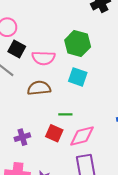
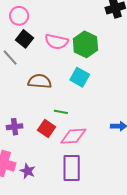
pink semicircle: (43, 58) -> (56, 42), moved

